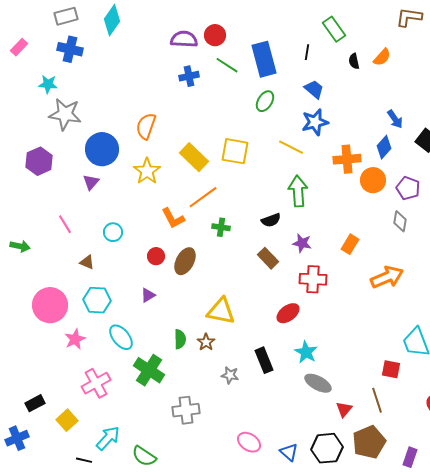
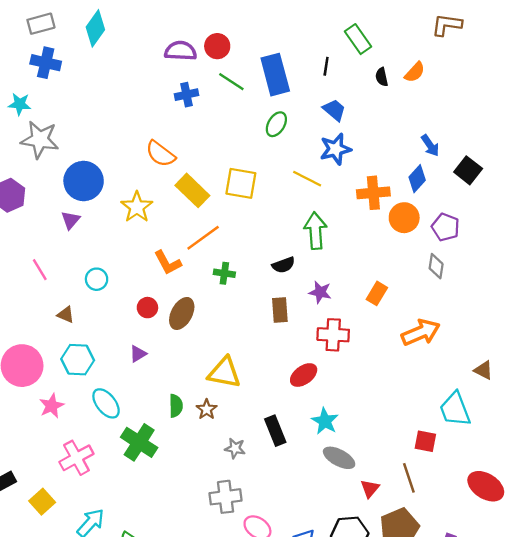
orange semicircle: (146, 126) -> (160, 154), moved, turned -72
brown rectangle: (268, 258) -> (280, 310), turned 40
gray cross: (186, 410) -> (226, 497), moved

